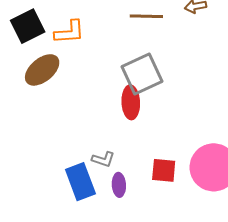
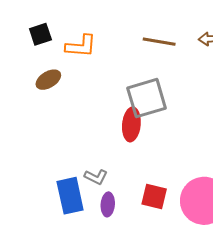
black square: (28, 26) -> (40, 34), size x0.7
brown ellipse: (42, 70) -> (48, 80), size x0.7

